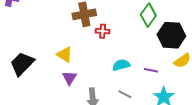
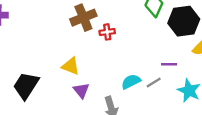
cyan semicircle: (121, 65) -> (131, 82), moved
gray line: (125, 94) -> (154, 83), moved, turned -48

